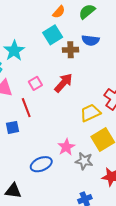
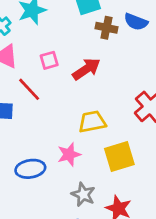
red line: (26, 108) -> (29, 89), turned -36
yellow trapezoid: (90, 113) -> (92, 122), moved
gray star: (84, 161) -> (83, 194), moved

